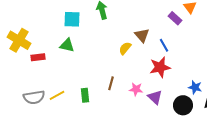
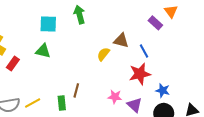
brown triangle: (142, 35) -> (121, 41), turned -35
red rectangle: (38, 57) -> (13, 63), turned -48
brown line: (111, 83) -> (76, 90), moved
blue star: (195, 87) -> (163, 90), moved

